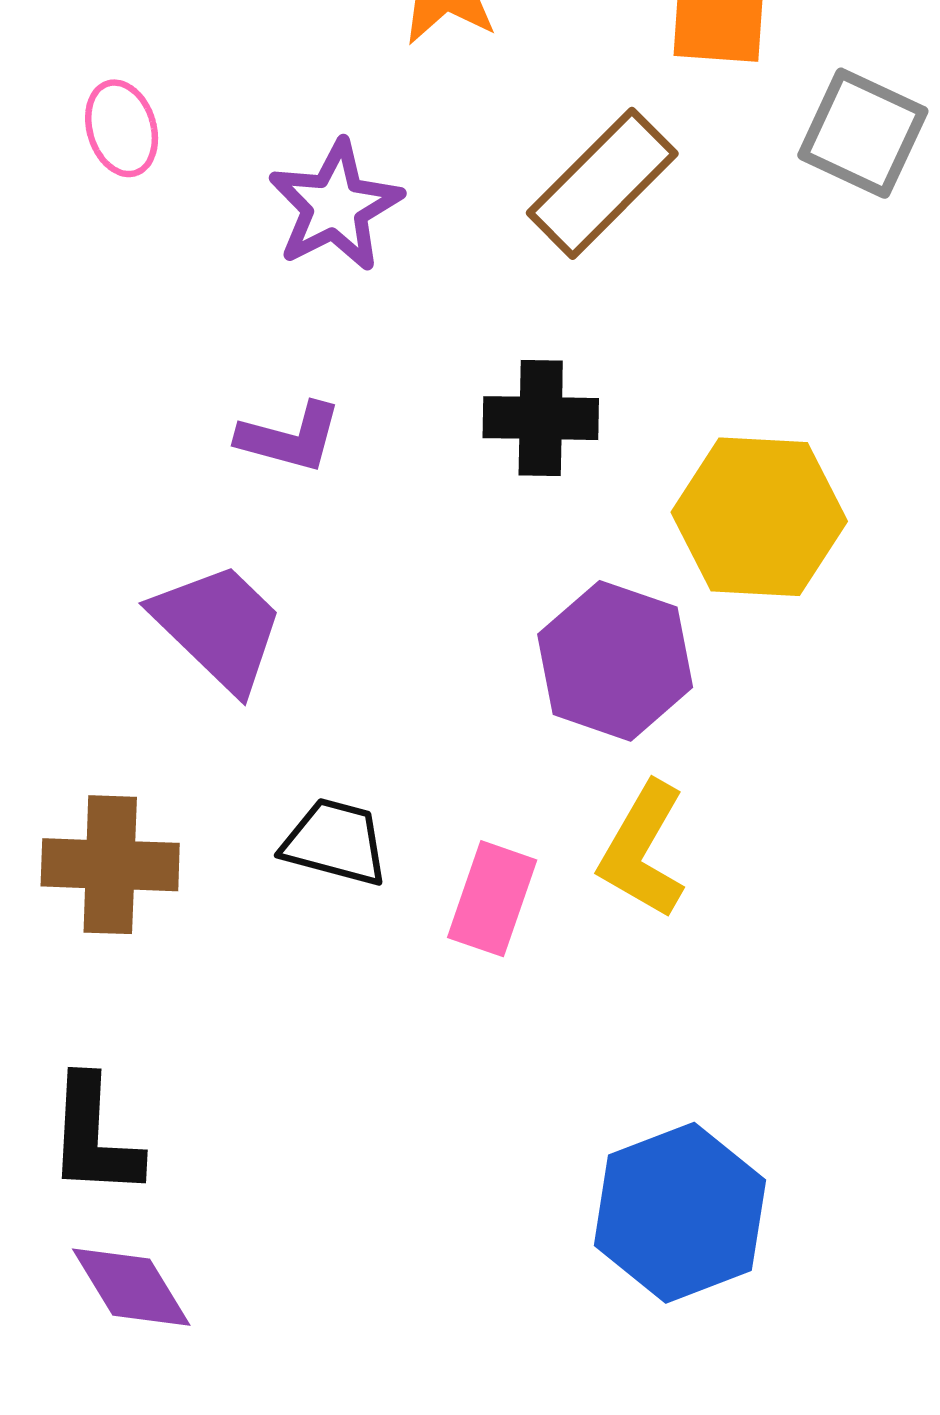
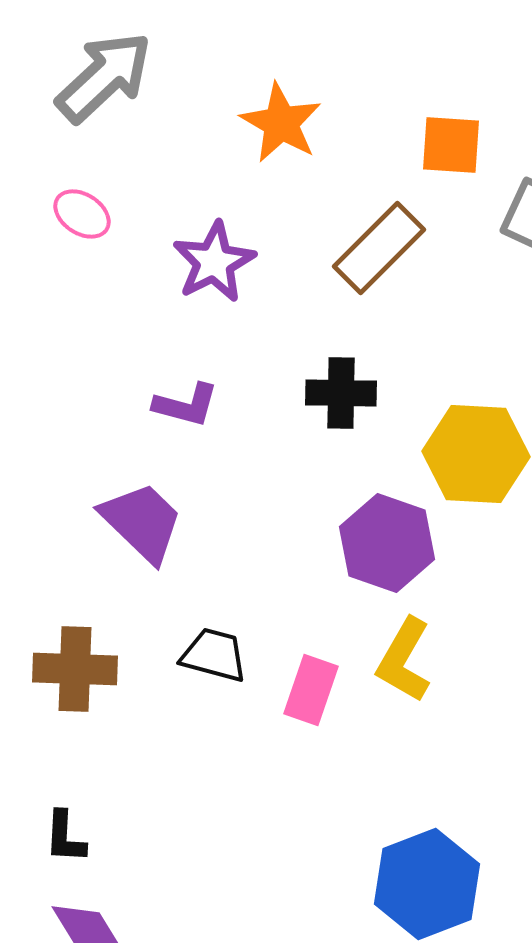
pink ellipse: (122, 128) -> (82, 214), turned -40
black L-shape: (94, 1137) -> (65, 837), size x0.7

